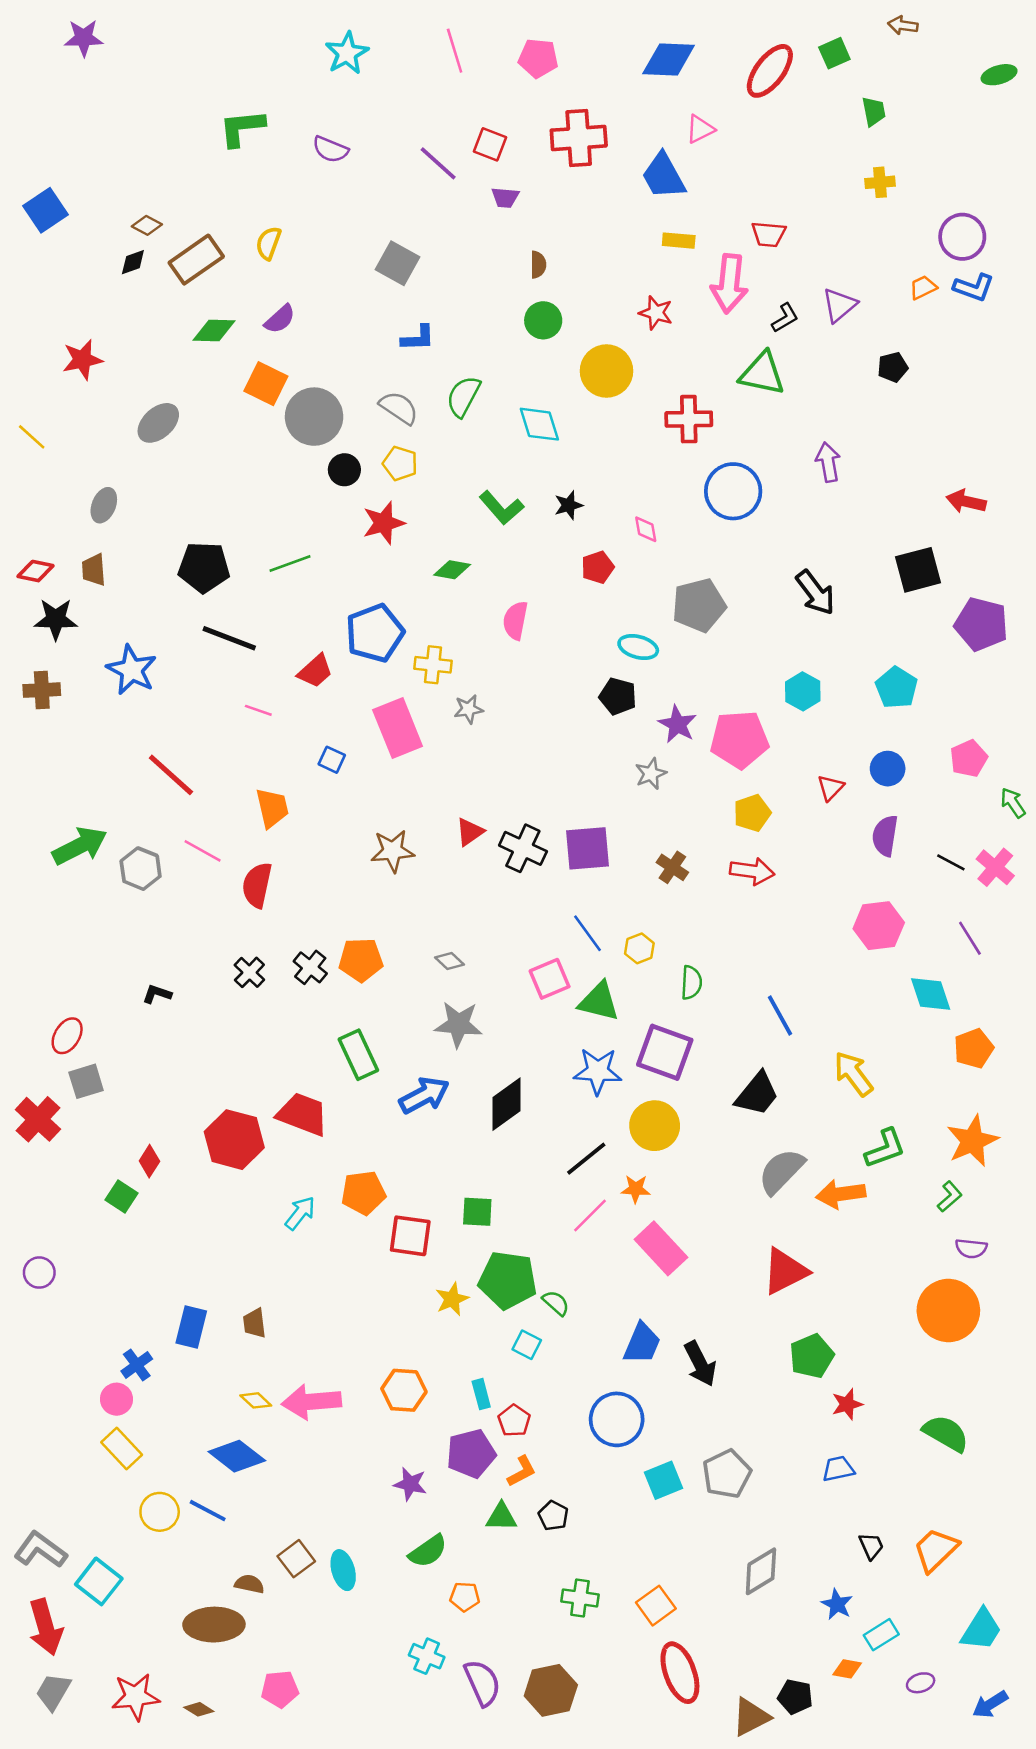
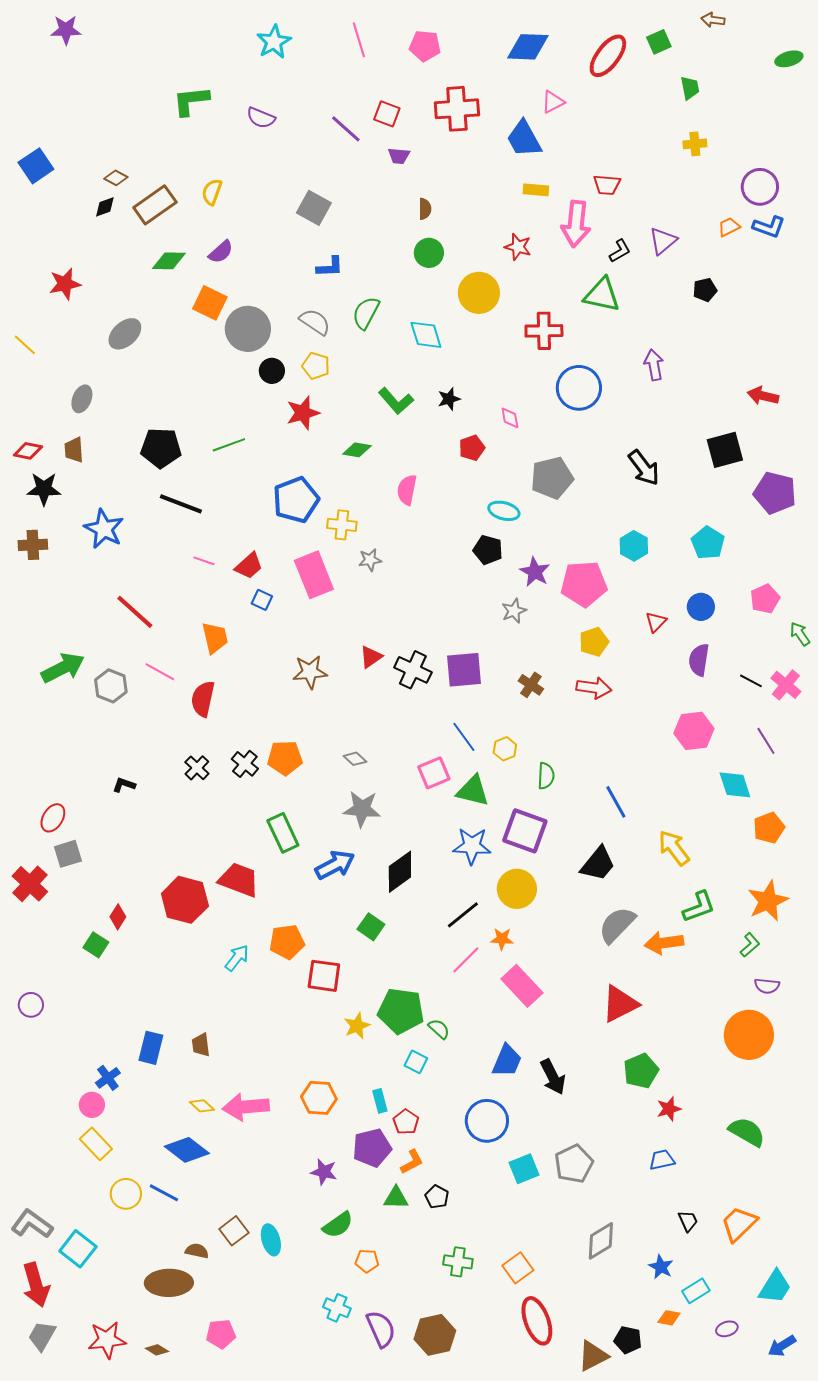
red trapezoid: (315, 671) -> (249, 566), moved
green square: (477, 1212) -> (371, 927), moved, turned 32

